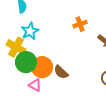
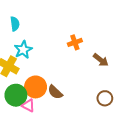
green circle: (26, 62) -> (16, 95), moved

